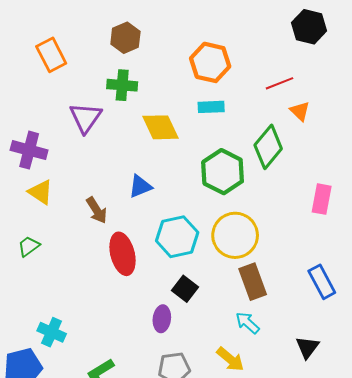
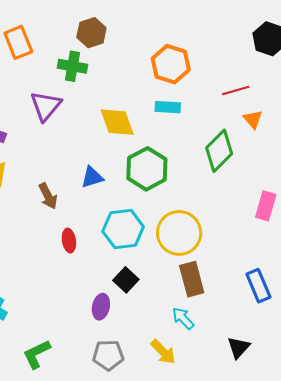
green cross: (122, 85) -> (73, 66), moved
green hexagon: (223, 172) -> (147, 169), moved
red ellipse: (123, 254) -> (69, 241), size x0.6

